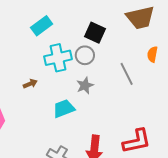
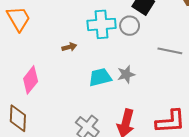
gray line: (127, 74) -> (170, 51), turned -60
gray star: (85, 86) -> (126, 74), moved

